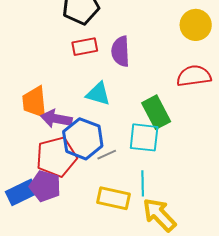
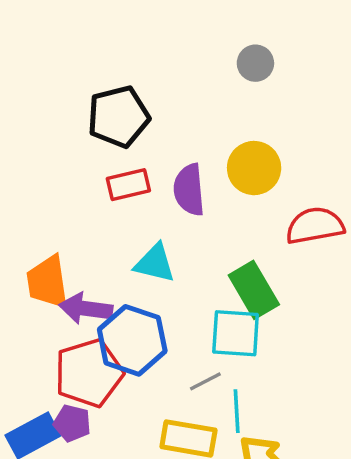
yellow circle: (196, 25) -> (254, 168), moved
gray line: (107, 155) -> (205, 381), moved
purple pentagon: (45, 186) -> (72, 423), size x0.7

